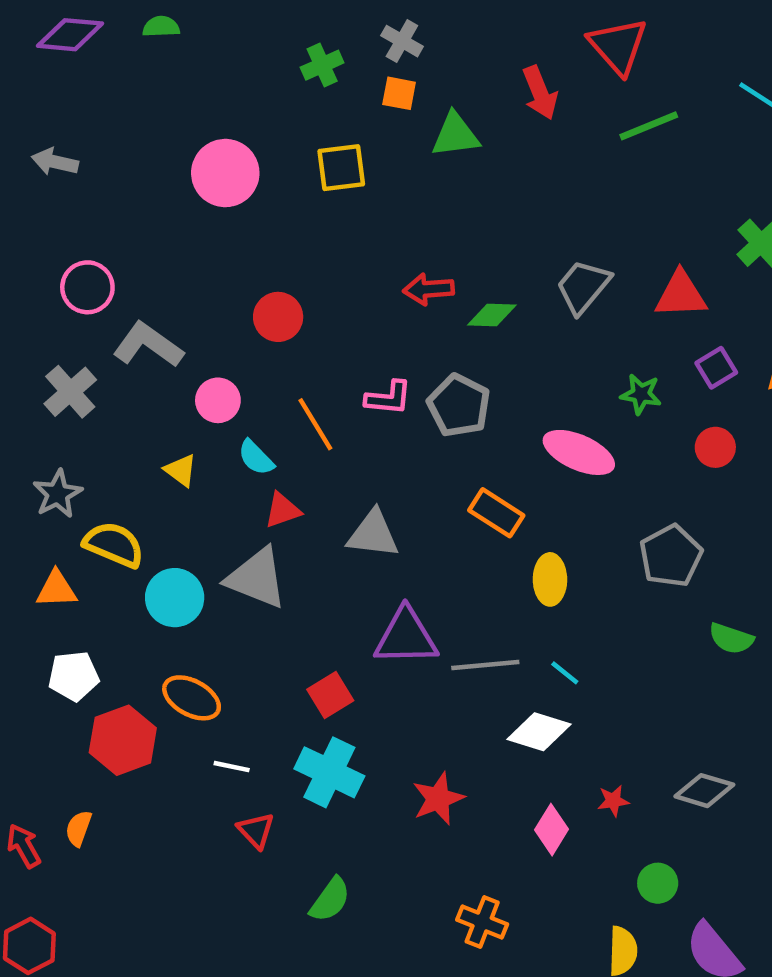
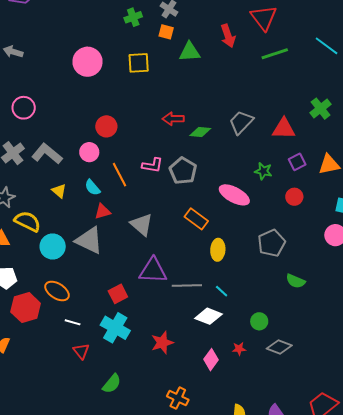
gray L-shape: (148, 345) -> (47, 154), moved
pink circle: (218, 400) -> (89, 152), moved
gray triangle: (373, 534) -> (142, 225), turned 30
green circle: (658, 883) -> (259, 321), moved

